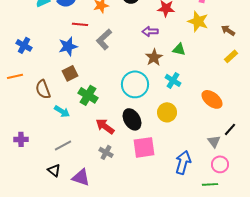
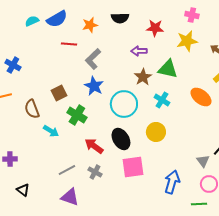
yellow star: (198, 21) -> (187, 41), turned -30
blue star: (68, 46) -> (94, 86), moved, turned -30
green triangle: (179, 49) -> (168, 69), size x1.5
orange ellipse: (212, 99) -> (201, 97), moved
gray line: (63, 145) -> (67, 170), moved
black triangle: (54, 170) -> (23, 190), moved

